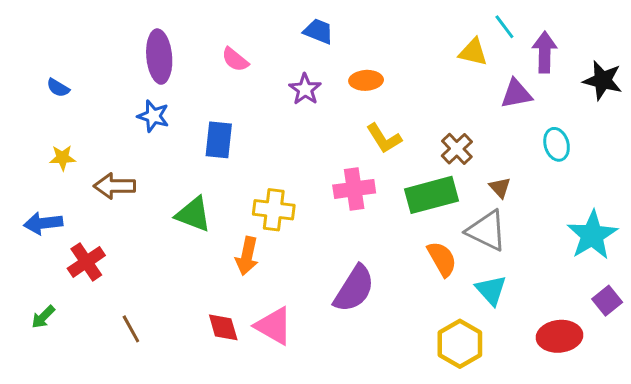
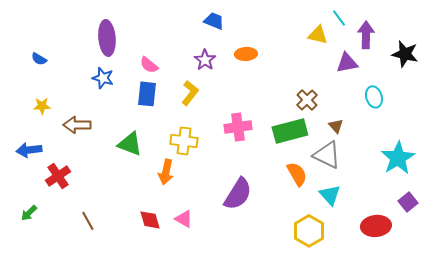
pink semicircle: (235, 60) -> (149, 65), moved
yellow L-shape: (384, 138) -> (190, 93), moved, turned -110
pink triangle: (274, 326) -> (184, 219), size x0.7

